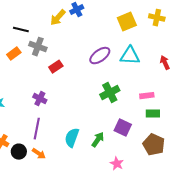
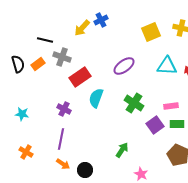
cyan triangle: (130, 56) -> (167, 66), moved
red rectangle: (56, 67) -> (80, 77), size x1.5
green cross: (110, 93) -> (134, 103), turned -30
purple square: (123, 128) -> (155, 125), moved, turned 30
cyan semicircle: (72, 138) -> (96, 98), moved
black circle: (19, 152) -> (85, 170), moved

